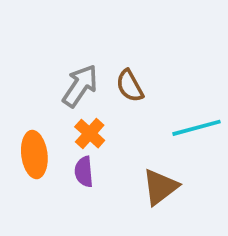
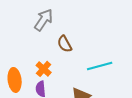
gray arrow: (80, 86) -> (44, 20), moved

